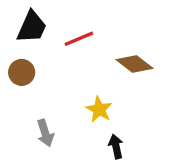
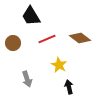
black trapezoid: (32, 27) -> (31, 16), moved, turned 125
red line: (79, 39) -> (47, 39), moved

